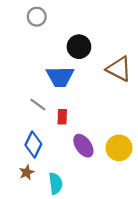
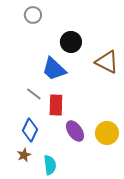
blue trapezoid: (60, 77) -> (54, 69), turned 44
red rectangle: (62, 117) -> (56, 105), size x1.5

